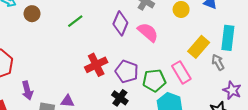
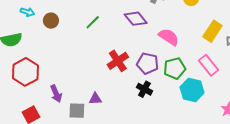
purple diamond: (120, 23) -> (136, 19), turned -55
pink semicircle: (148, 32) -> (169, 37), moved
pink rectangle: (181, 72) -> (209, 65), moved

